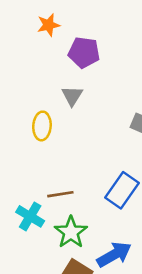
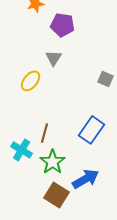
yellow ellipse: (42, 126) -> (31, 81), turned 35
brown line: (60, 194) -> (45, 133), turned -66

